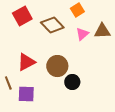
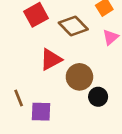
red triangle: (26, 62) -> (51, 60), moved

